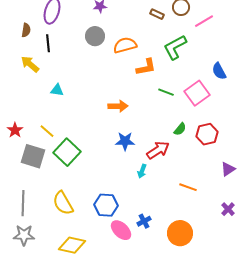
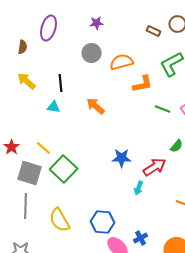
black line: (48, 43) -> (61, 83), moved
orange arrow: (118, 106) -> (96, 106), moved, turned -138
gray line: (23, 203) -> (26, 206), moved

